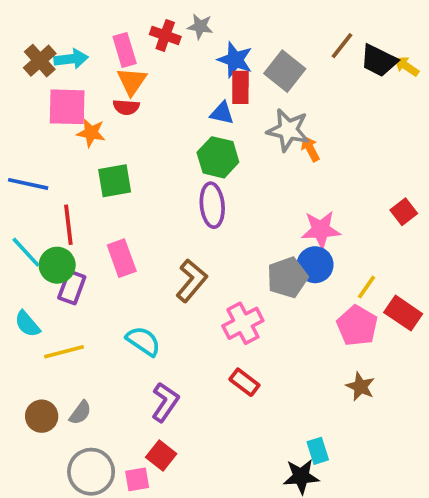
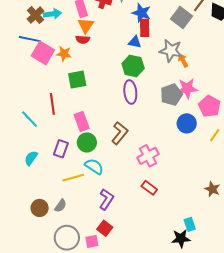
gray square: (285, 71) -> (182, 17), moved
pink square: (67, 107) -> (43, 53), moved, turned 30
blue line: (28, 184) -> (30, 39), moved
pink star: (321, 230) -> (187, 88), moved
green circle: (57, 265) -> (87, 142), moved
gray pentagon: (287, 277) -> (171, 95), moved
purple rectangle: (72, 287) -> (61, 149), moved
cyan semicircle: (27, 324) -> (31, 158), turned 77
pink pentagon: (357, 326) -> (209, 106), moved
yellow line: (64, 352) -> (73, 178), moved

